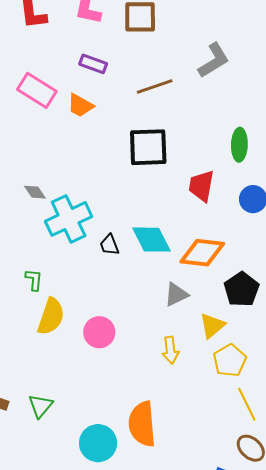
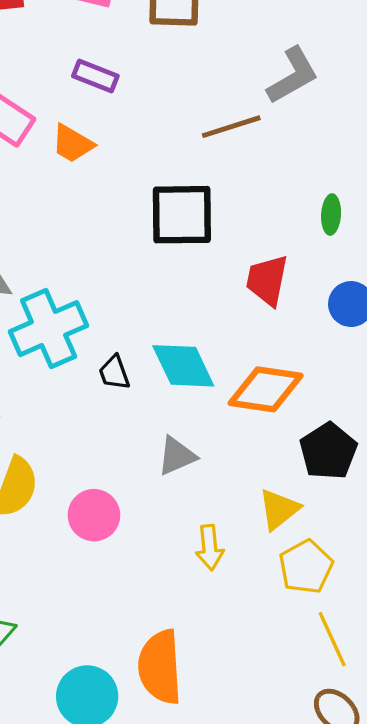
brown line: (155, 87) -> (231, 127), moved
green ellipse: (239, 145) -> (331, 215), size x0.7
gray triangle: (176, 294) -> (177, 456), moved

